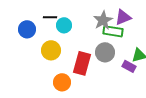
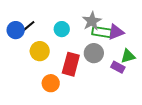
black line: (50, 17) -> (29, 26), moved, turned -40
purple triangle: (123, 17) -> (116, 32), moved
cyan circle: (64, 25) -> (62, 29), moved

